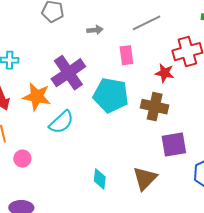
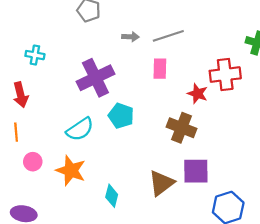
gray line: (147, 23) -> (168, 36), moved
cyan pentagon: (111, 95) -> (121, 116), moved, size x0.7
orange star: (37, 97) -> (71, 171), moved
brown triangle: (145, 178) -> (161, 183), moved

